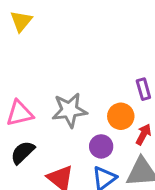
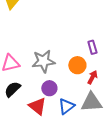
purple circle: (101, 146) -> (49, 88), moved

